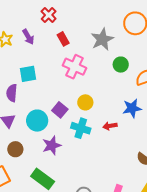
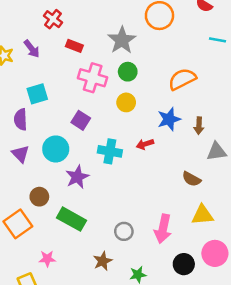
red rectangle: (63, 39) -> (74, 46), turned -32
green circle: (121, 65) -> (128, 72), moved
yellow circle: (85, 102) -> (126, 102), moved
purple square: (60, 110) -> (81, 120), moved
brown circle: (15, 149) -> (39, 197), moved

